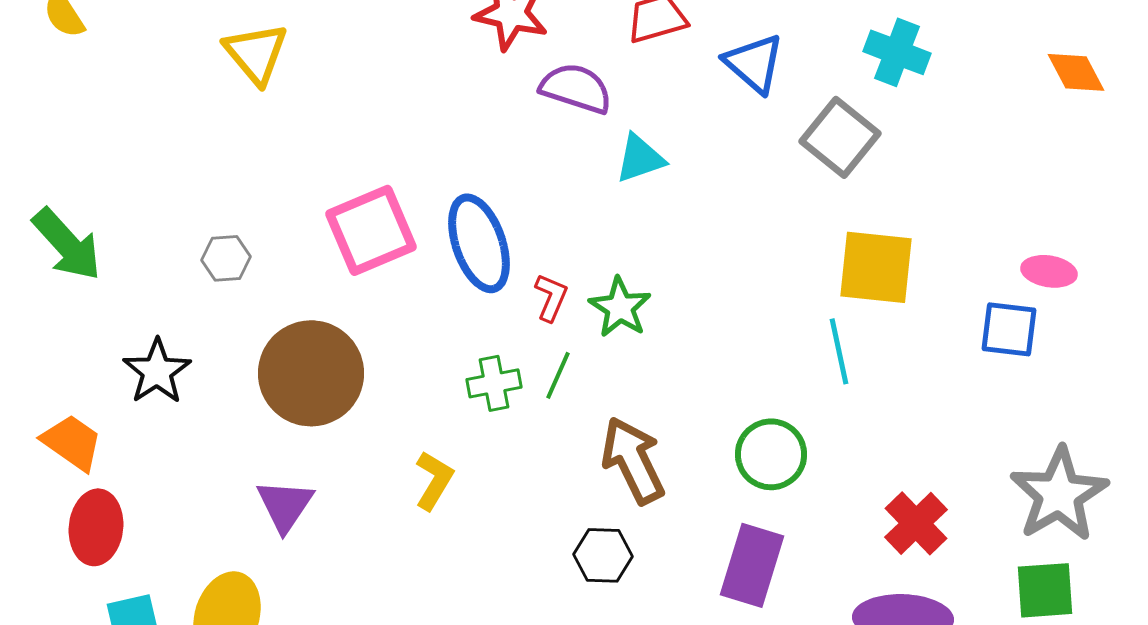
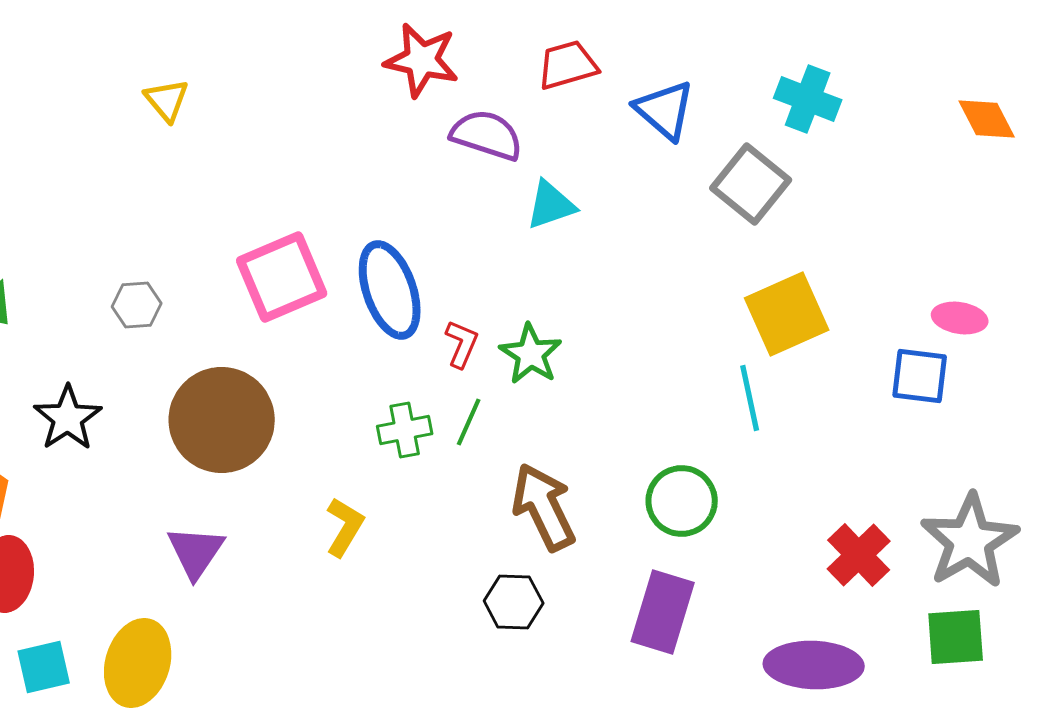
yellow triangle: (256, 53) -> (167, 100), size x0.7
yellow square: (876, 267) -> (787, 314), turned -30
red cross: (916, 523) -> (859, 555), moved

